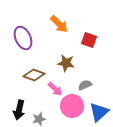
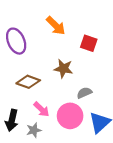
pink arrow: (55, 89) -> (41, 109), moved

